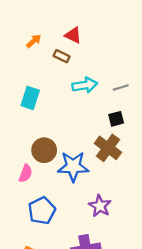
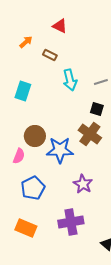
red triangle: (73, 35) -> (60, 26), moved
cyan arrow: (85, 85) -> (70, 80), turned 85
black square: (116, 119) -> (97, 109), turned 32

